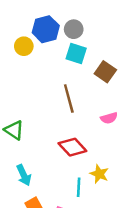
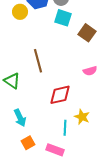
brown line: (69, 99) -> (38, 61), moved
red diamond: (72, 147) -> (60, 95), turned -60

